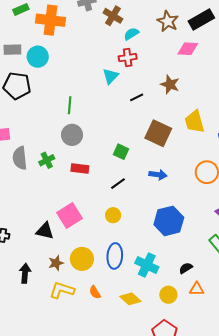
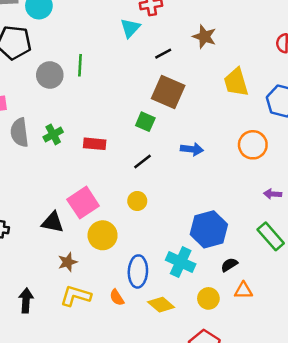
brown square: (158, 133) -> (168, 92), moved
gray circle: (72, 135) -> (50, 75), moved
blue hexagon: (169, 221) -> (209, 229), moved
blue ellipse: (115, 256) -> (138, 271), moved
yellow circle: (82, 259) -> (103, 235), moved
black arrow: (25, 273) -> (26, 300), moved

